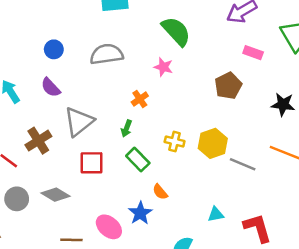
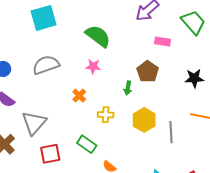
green arrow: (126, 128) -> (128, 88), moved
yellow cross: (175, 141) -> (106, 115), moved
gray line: (243, 164) -> (171, 132), turned 75

